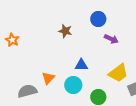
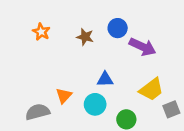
blue circle: (98, 19) -> (118, 28), moved
purple arrow: (111, 39) -> (143, 47), size x1.5
orange star: (12, 40) -> (41, 32), moved

